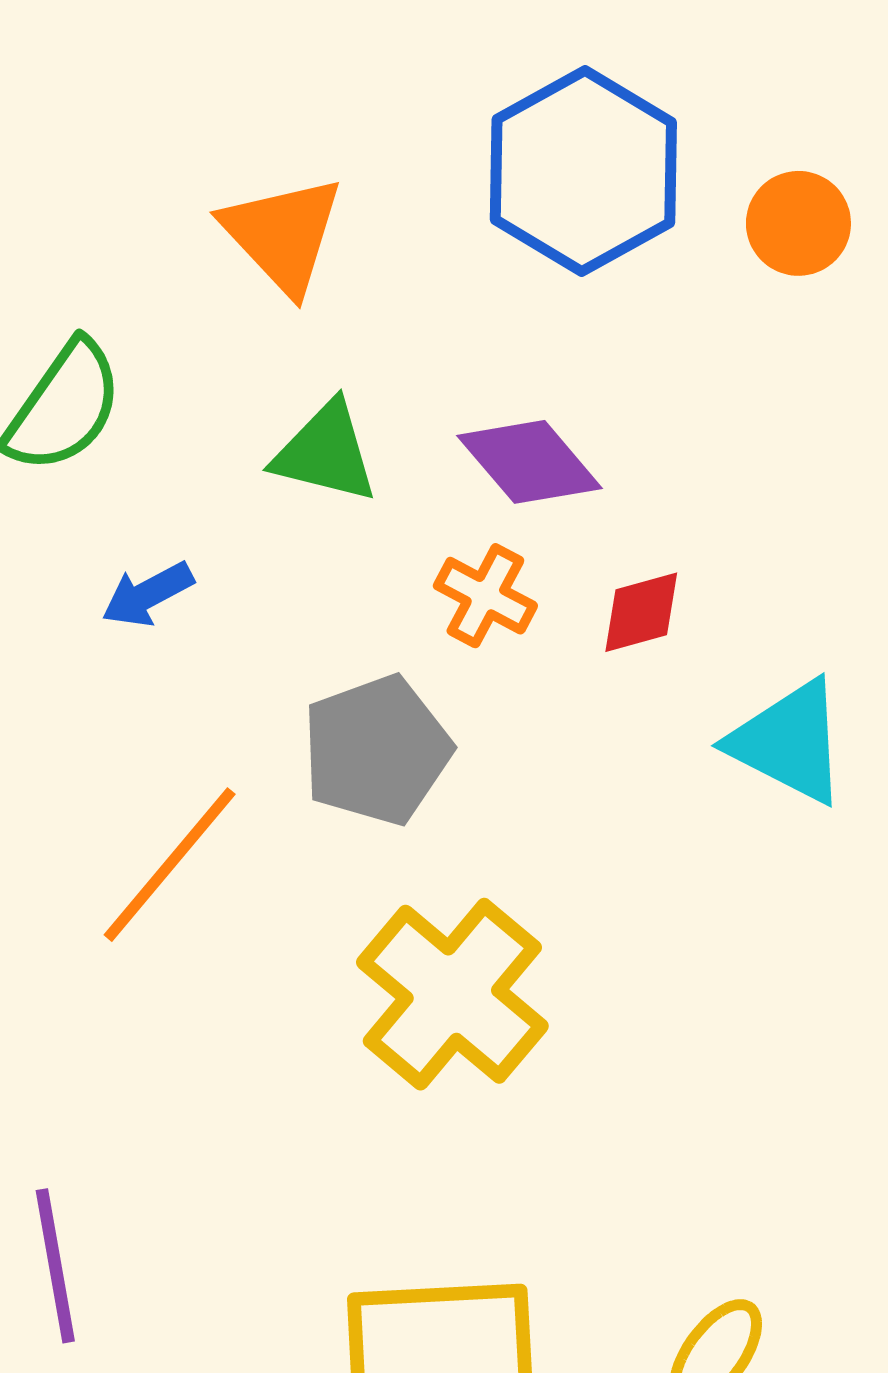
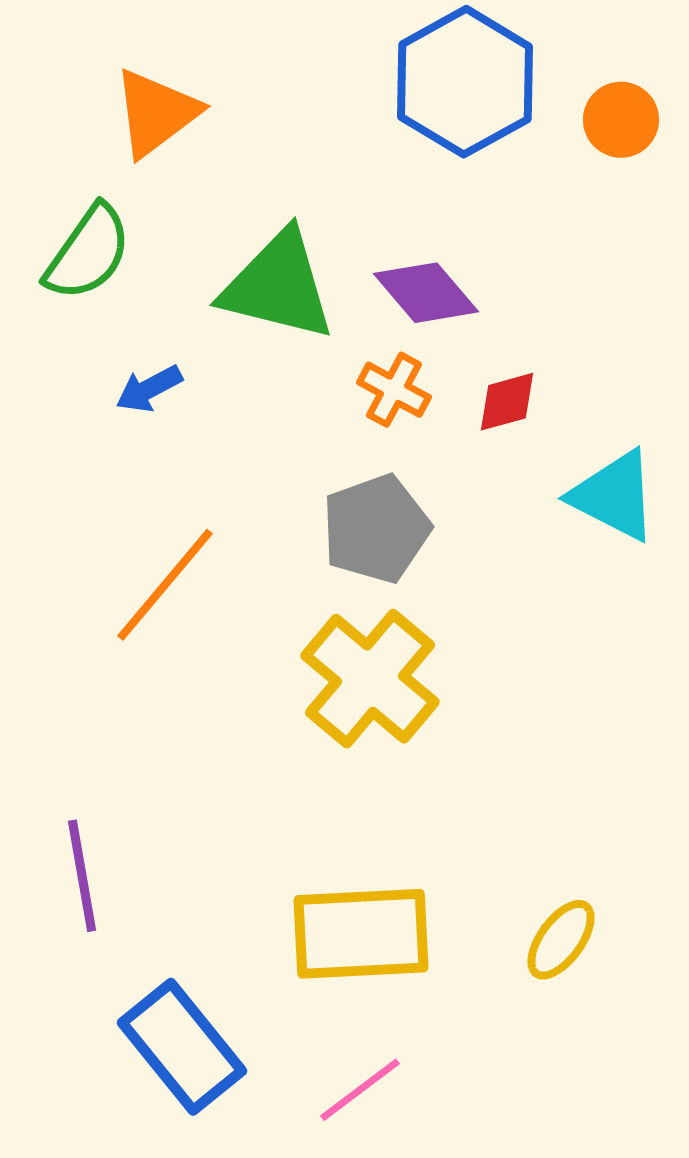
orange triangle: (283, 234) -> (156, 113), moved, turned 36
green triangle: (325, 452) -> (278, 286), size x1.5
gray pentagon: (377, 750) -> (376, 529), moved

